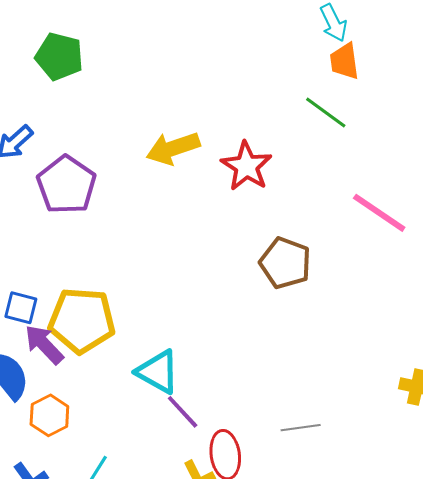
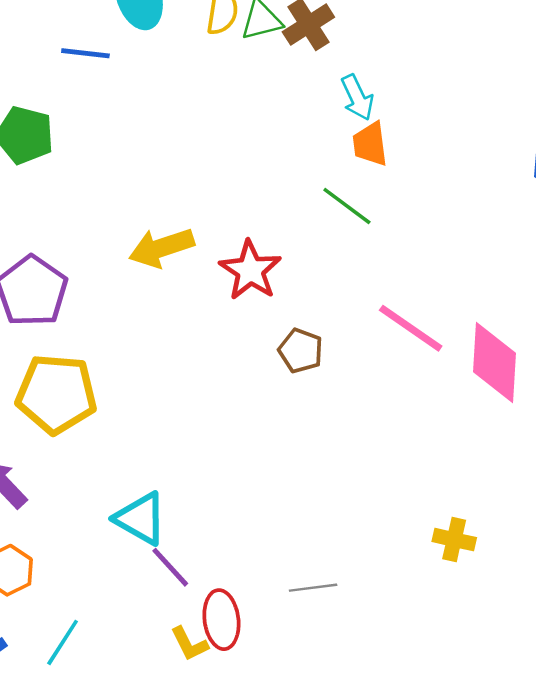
brown pentagon: (285, 263) -> (301, 351), moved, size x0.7
yellow pentagon: (82, 320) -> (56, 394), moved

